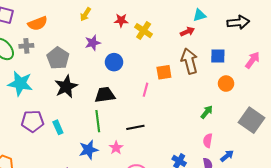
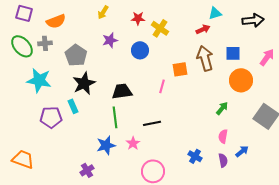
blue circle: (114, 62) -> (140, 50), moved
orange circle: (226, 84) -> (241, 80), size x1.5
cyan rectangle: (58, 127) -> (73, 106), moved

